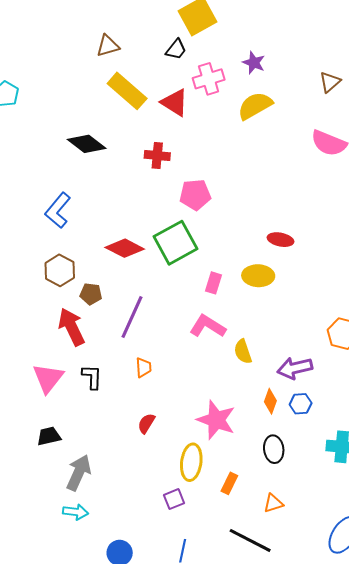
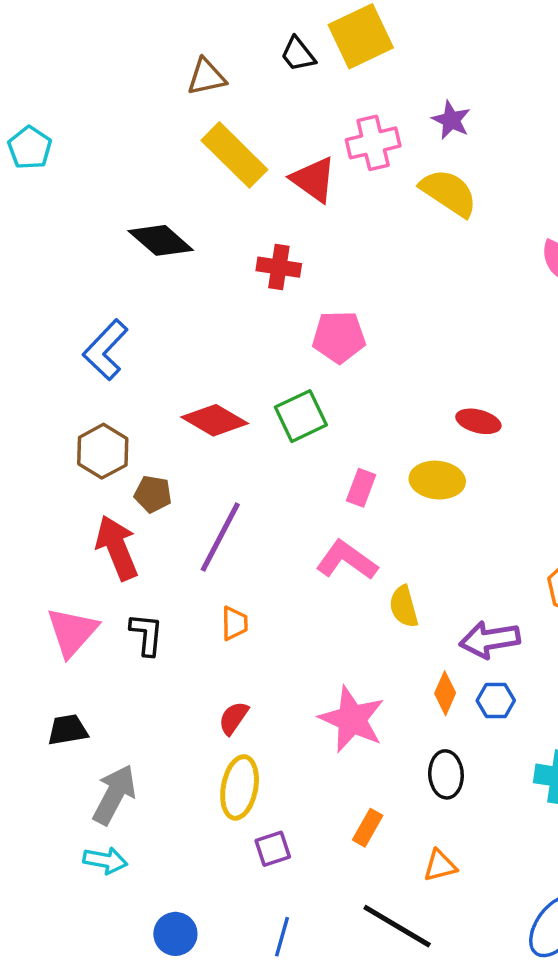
black trapezoid: (176, 49) -> (298, 54), moved, turned 100
yellow semicircle: (255, 106) -> (449, 193), turned 60
green square: (176, 243) -> (301, 416), size x0.7
yellow ellipse: (191, 462) -> (240, 787), moved

